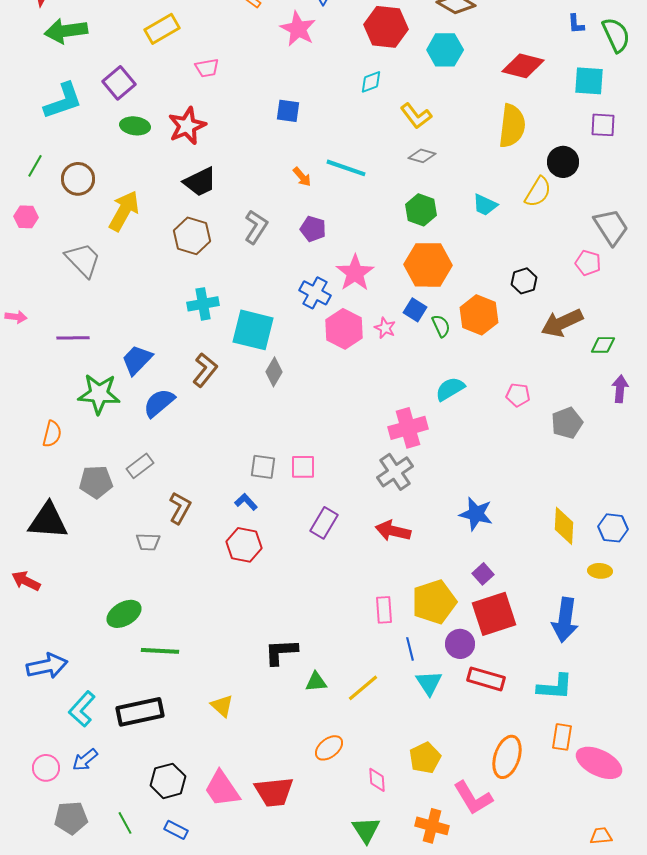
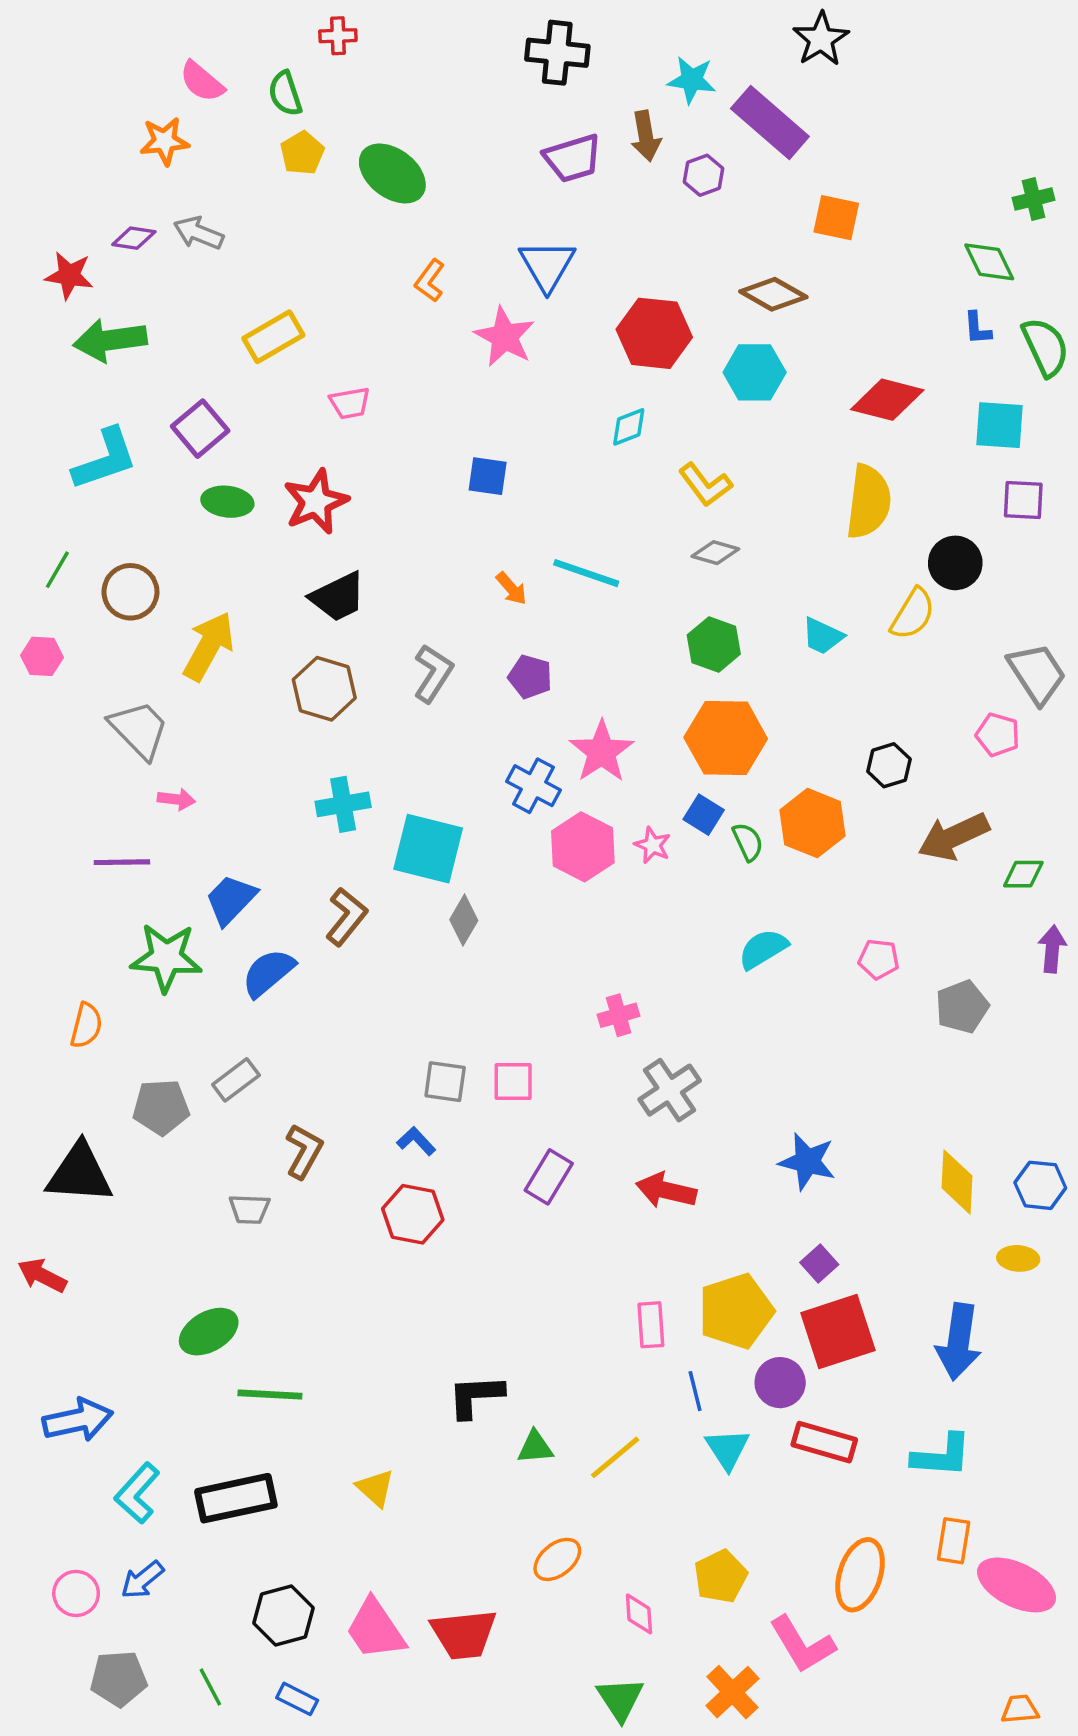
pink arrow: (16, 317) -> (176, 799), moved
pink cross: (408, 428) -> (619, 1015), moved, size x0.6
orange cross: (432, 826) -> (732, 1692), turned 32

